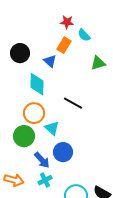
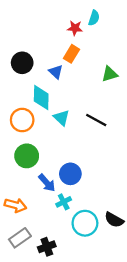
cyan semicircle: (84, 35) -> (94, 18), moved, turned -120
black line: (73, 103) -> (96, 120), moved
orange circle: (34, 113) -> (22, 120), moved
cyan triangle: (52, 128) -> (61, 118), moved
cyan cross: (45, 180) -> (64, 202), moved

